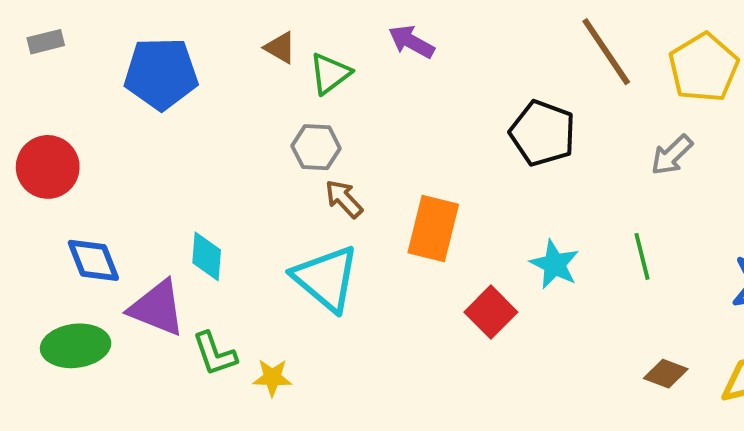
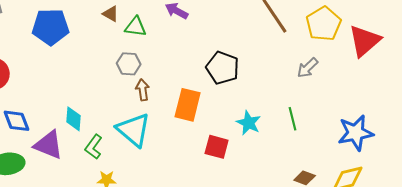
green triangle: (330, 74) -> (136, 27), turned 45
black pentagon: (543, 133) -> (223, 68), moved
brown arrow: (344, 199) -> (143, 90), turned 35
red square: (491, 312) -> (217, 147), turned -30
green L-shape: (215, 354) -> (94, 147), moved, turned 55

